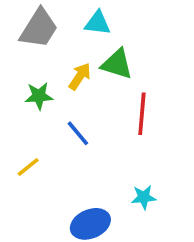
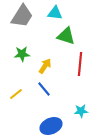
yellow arrow: (80, 76) -> (45, 66), moved
blue line: (78, 133) -> (44, 89), moved

